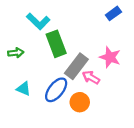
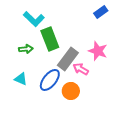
green arrow: (16, 53) -> (26, 49), moved

